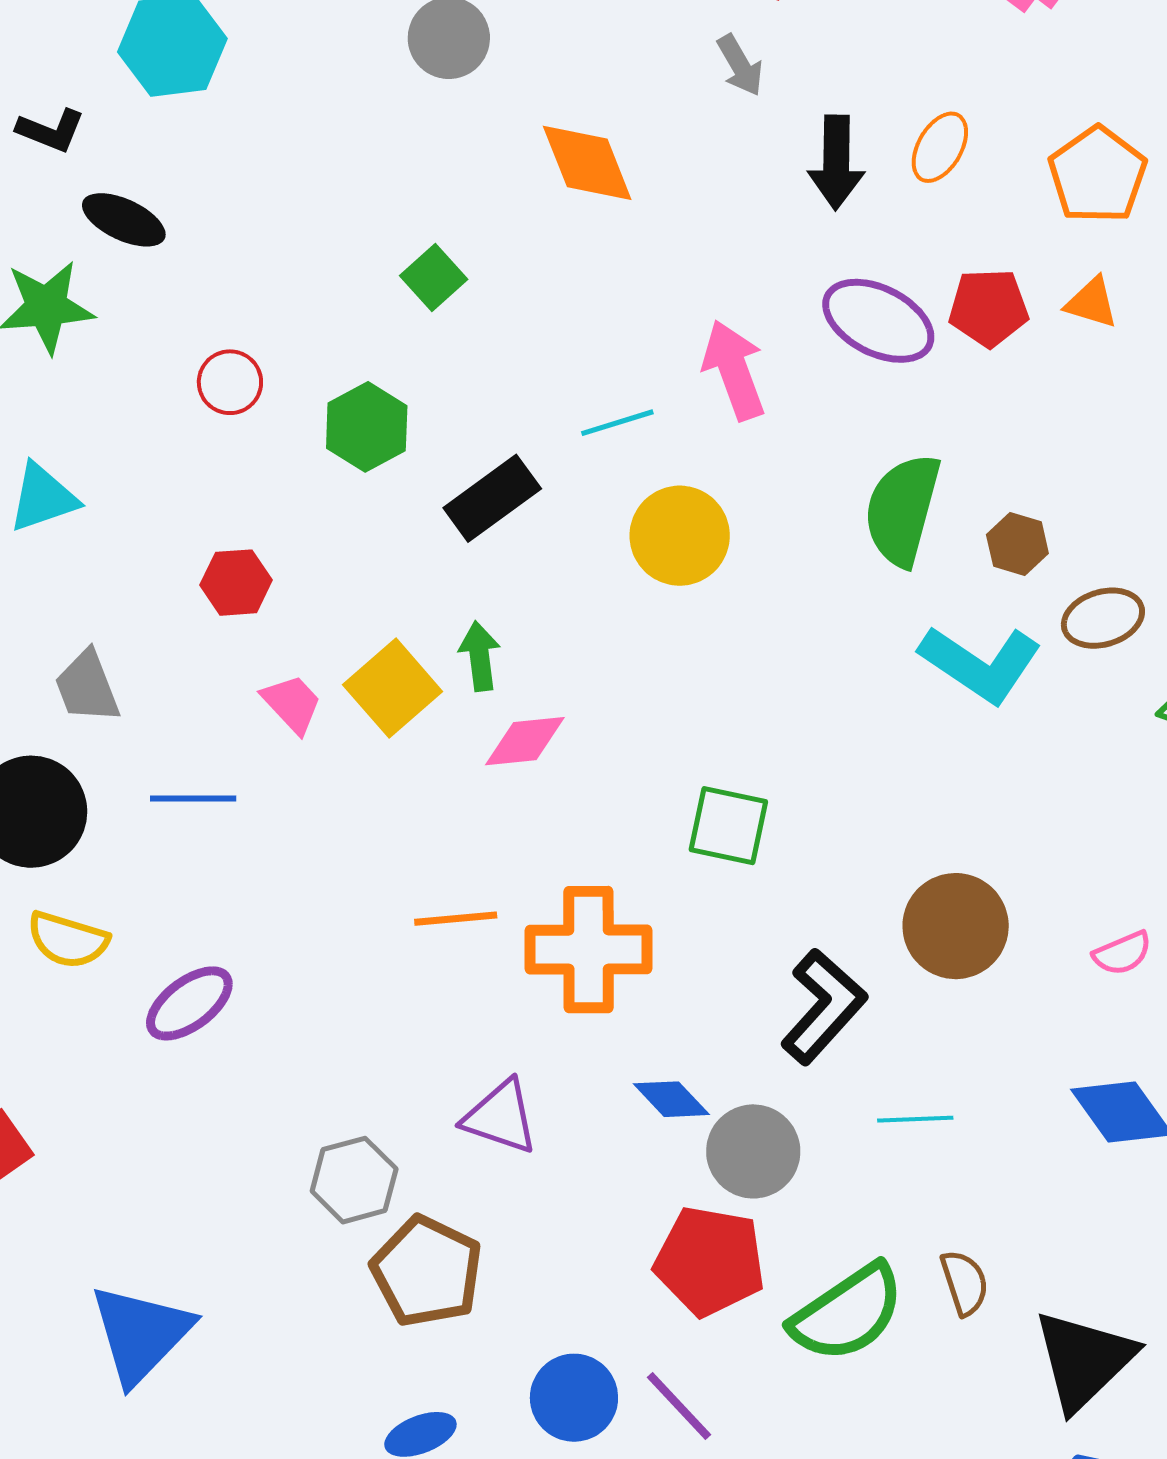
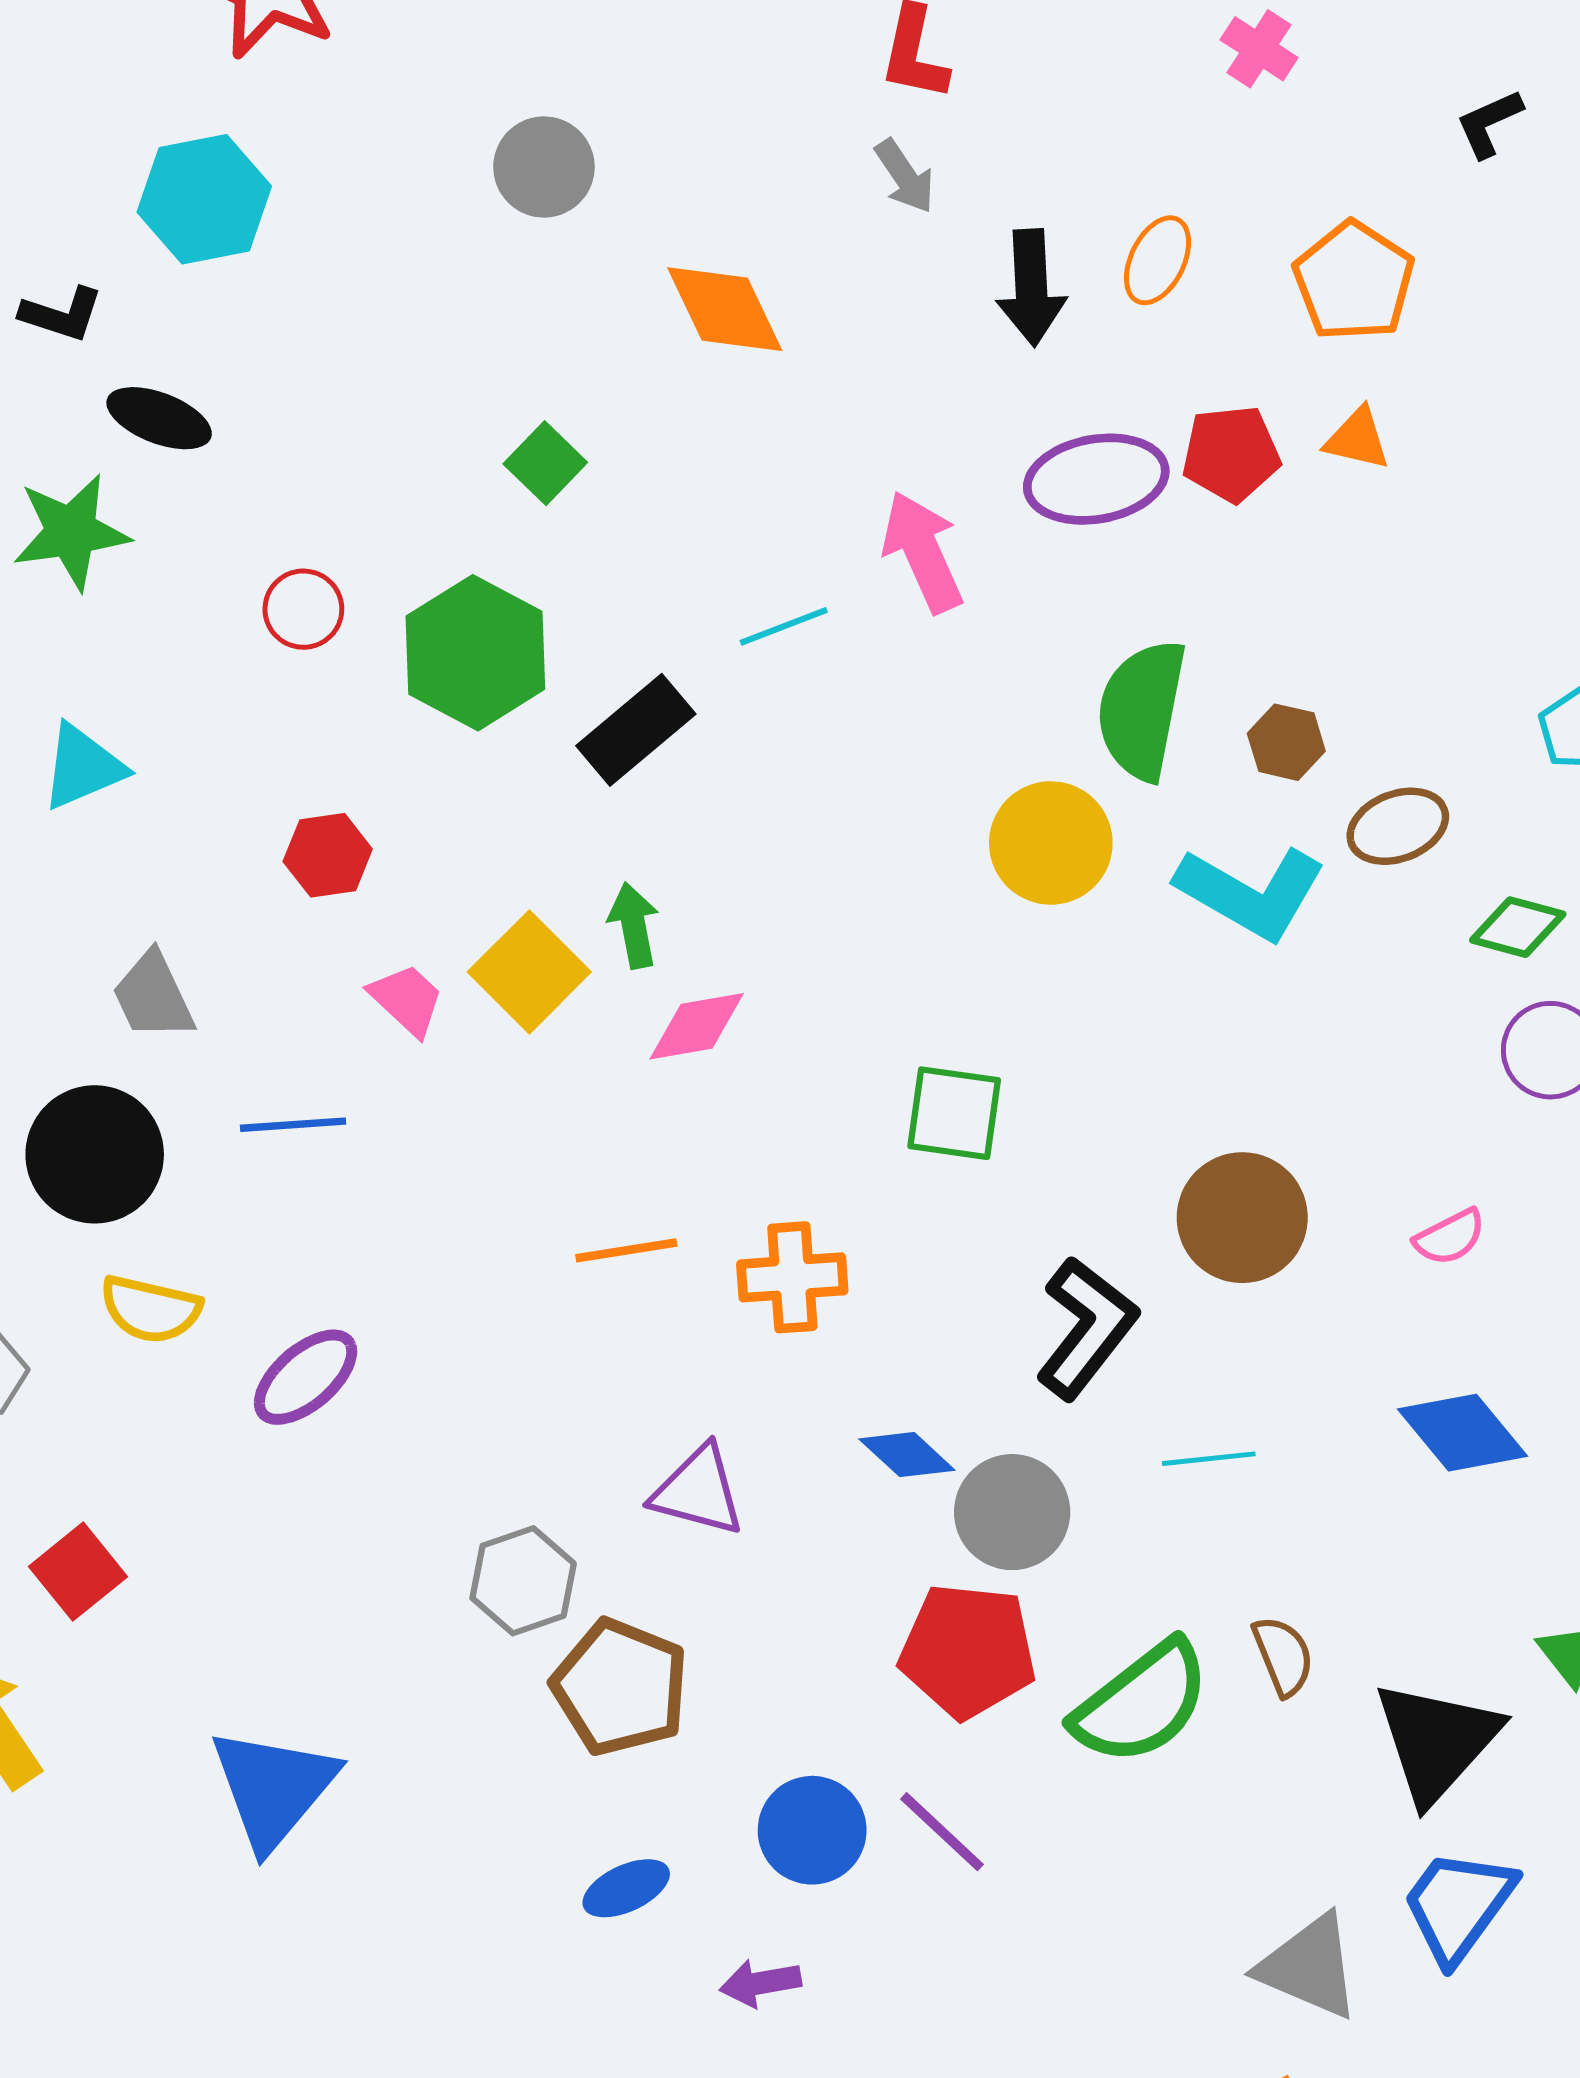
purple ellipse: (878, 321) -> (1096, 479), turned -33
green hexagon: (367, 427) -> (475, 653), size x1.4
yellow circle: (680, 536) -> (1051, 843), moved
orange cross: (589, 950) -> (792, 1277), size x0.7

